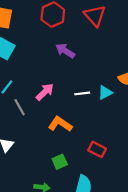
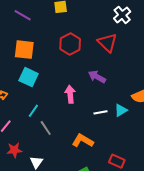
purple arrow: (65, 51) -> (97, 77), moved
pink arrow: (45, 92) -> (70, 94), moved, turned -48

